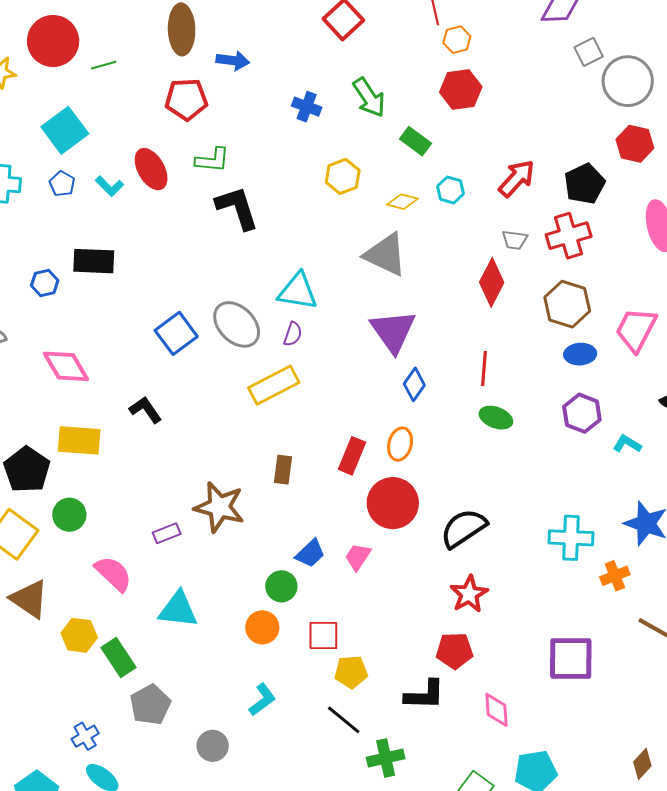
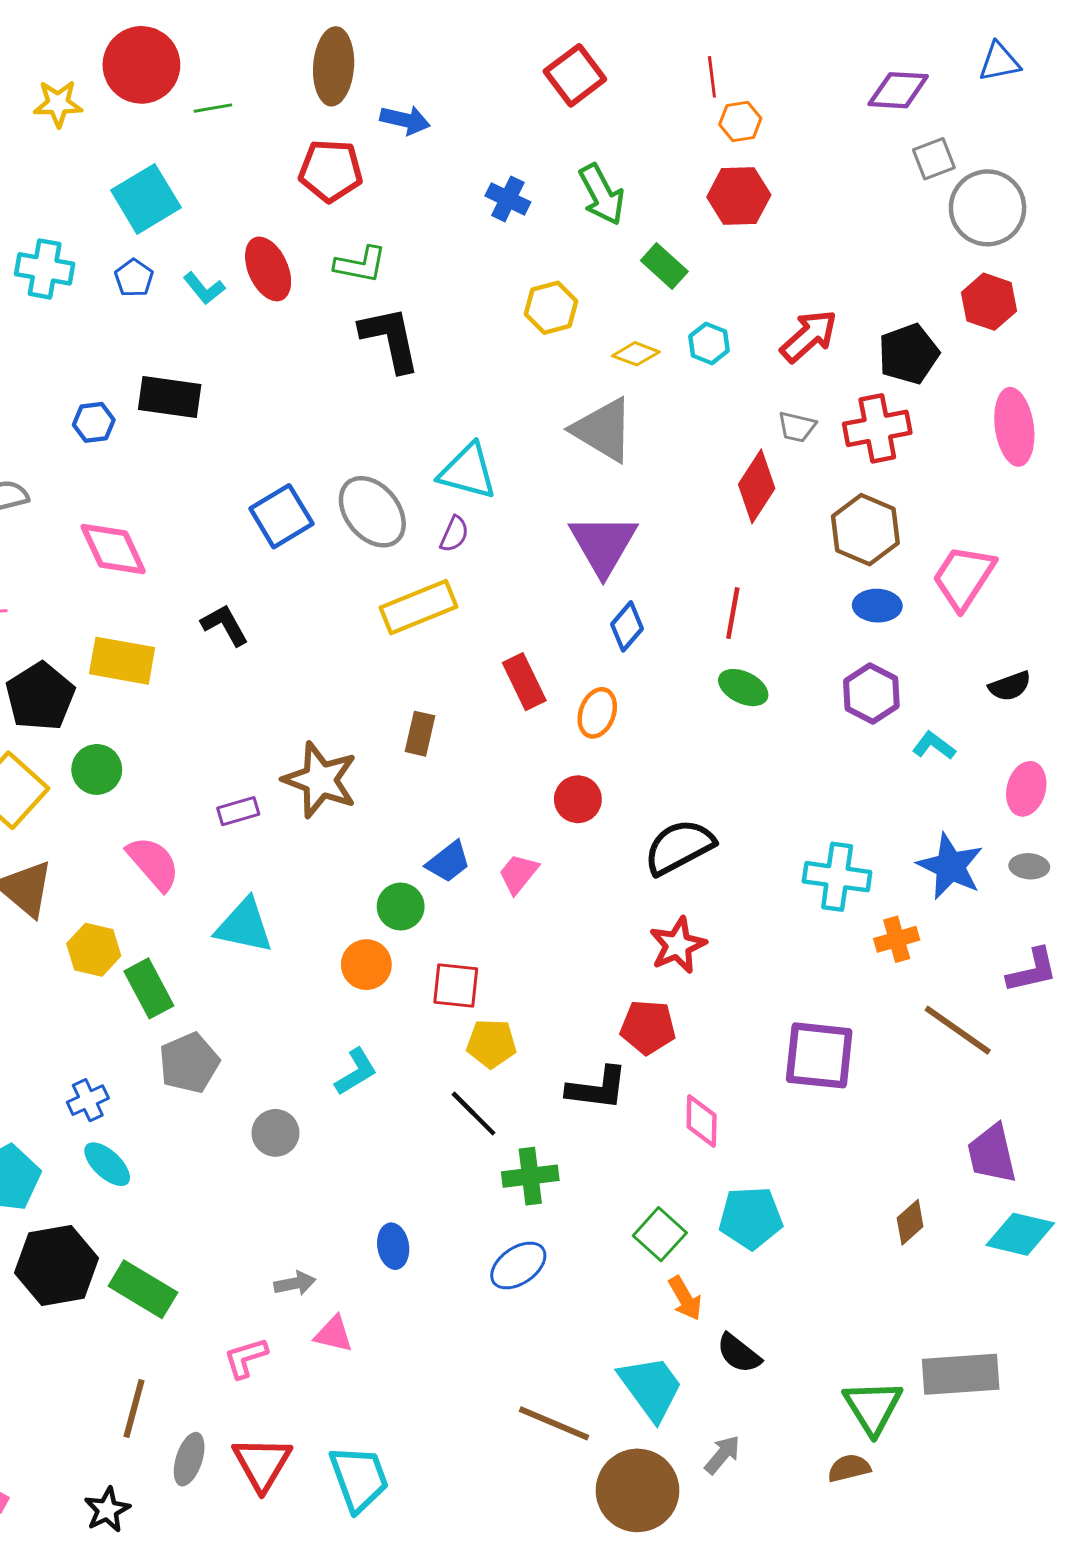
red rectangle: (352, 456) -> (524, 682), moved, turned -54
red circle: (393, 503) -> (578, 799), size x0.6

